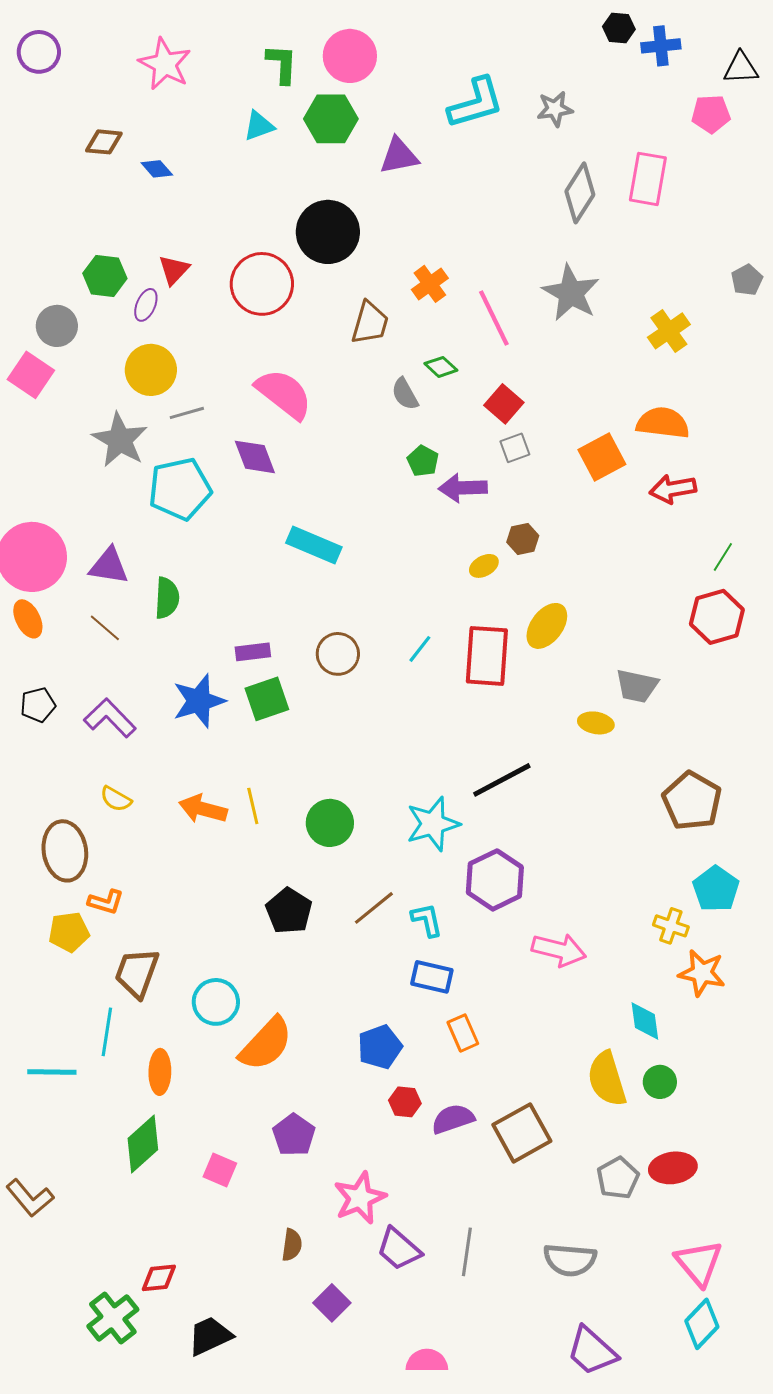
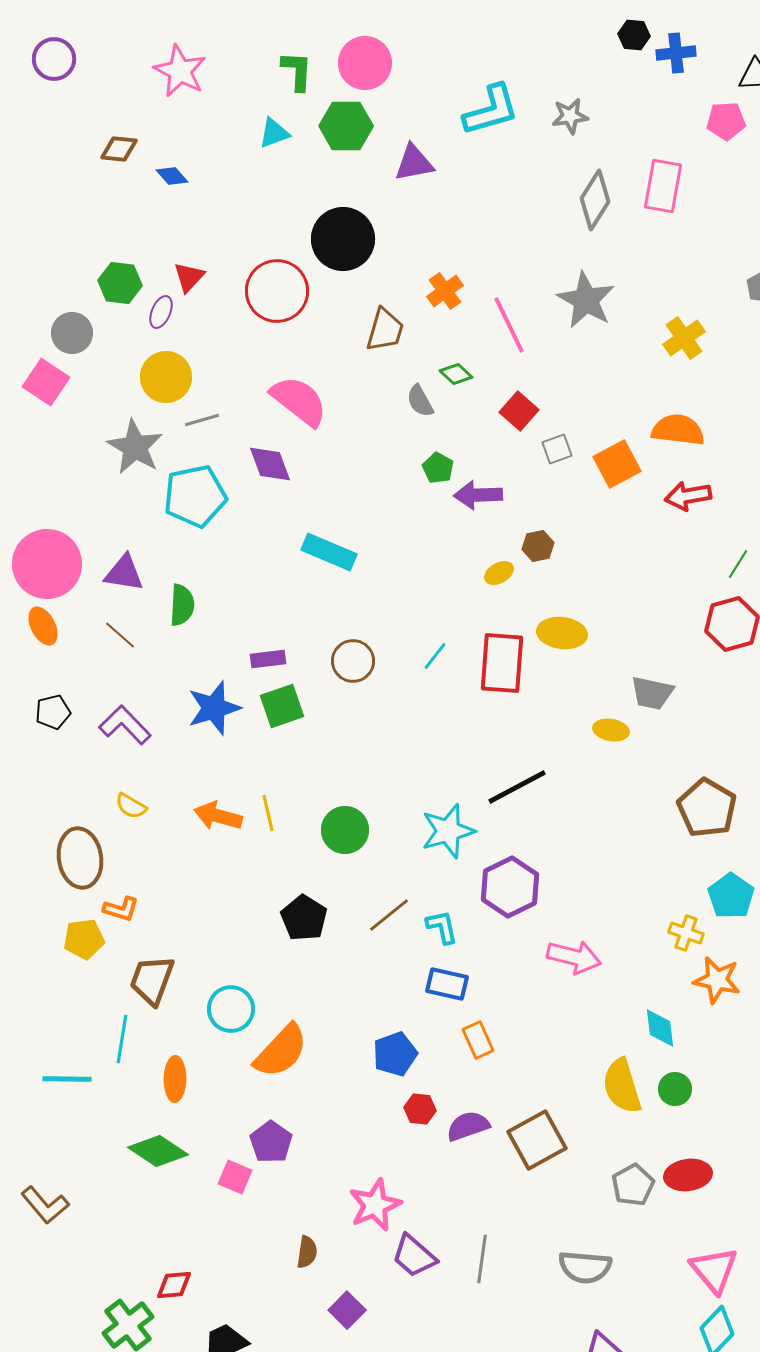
gray square: (515, 448) -> (557, 449), moved
yellow ellipse: (547, 626) -> (562, 633), turned 60
purple pentagon: (294, 1135) -> (271, 1142), moved
green diamond: (143, 1144) -> (158, 1151), turned 76

